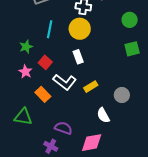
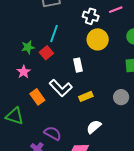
yellow circle: (80, 29) -> (98, 39), moved
red square: (45, 62) -> (46, 53), moved
gray circle: (122, 95) -> (121, 97), moved
white semicircle: (103, 115) -> (94, 127), turned 70

